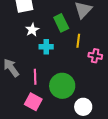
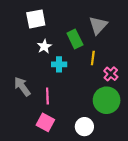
pink cross: (95, 56) -> (111, 74), turned 32
green circle: (62, 86) -> (107, 100), moved
white circle: (83, 107) -> (84, 127), moved

